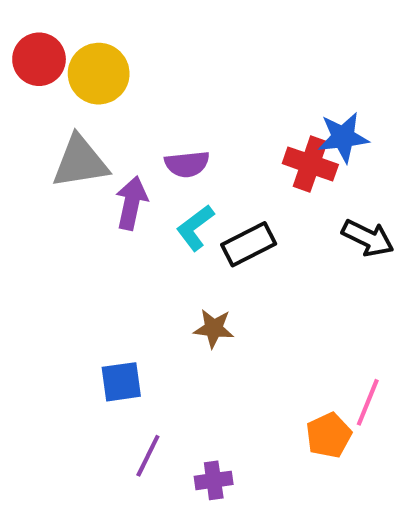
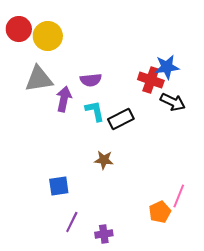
cyan L-shape: (195, 228) -> (95, 111), turned 115
black arrow: (368, 238) -> (173, 102), moved

